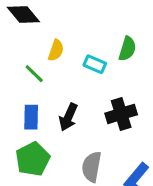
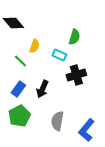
green semicircle: (127, 49) -> (74, 37), moved
black cross: (121, 114) -> (76, 75), moved
blue rectangle: (31, 117) -> (18, 89), turned 35

